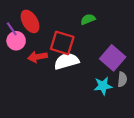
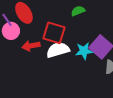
cyan star: (103, 86) -> (84, 51), moved

